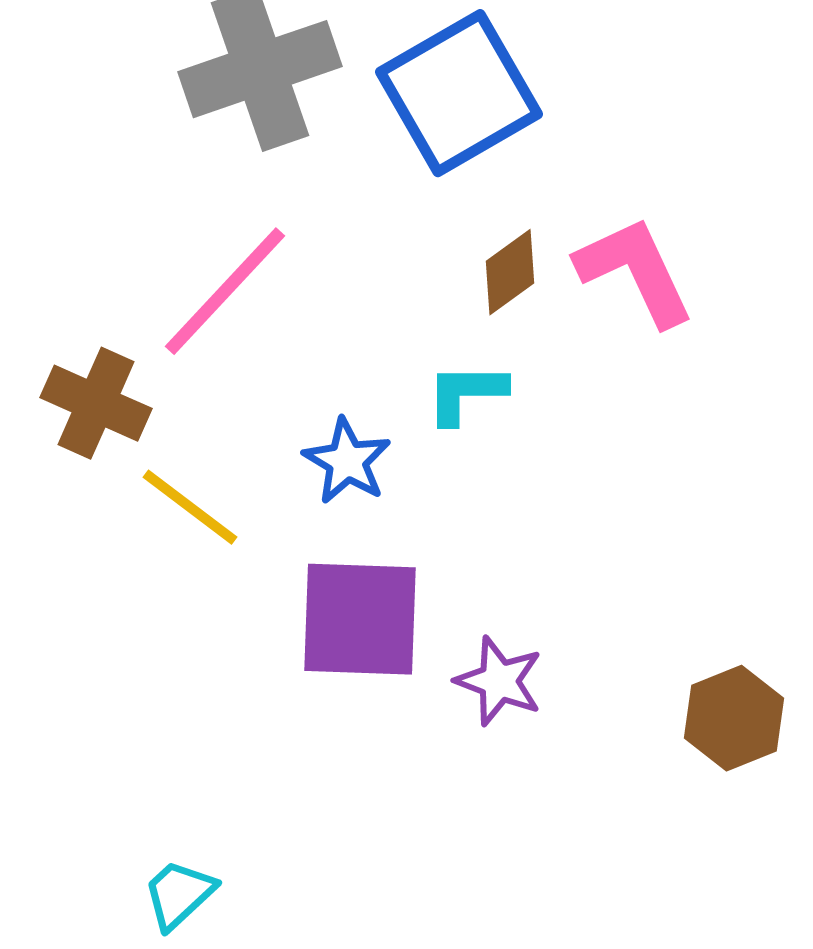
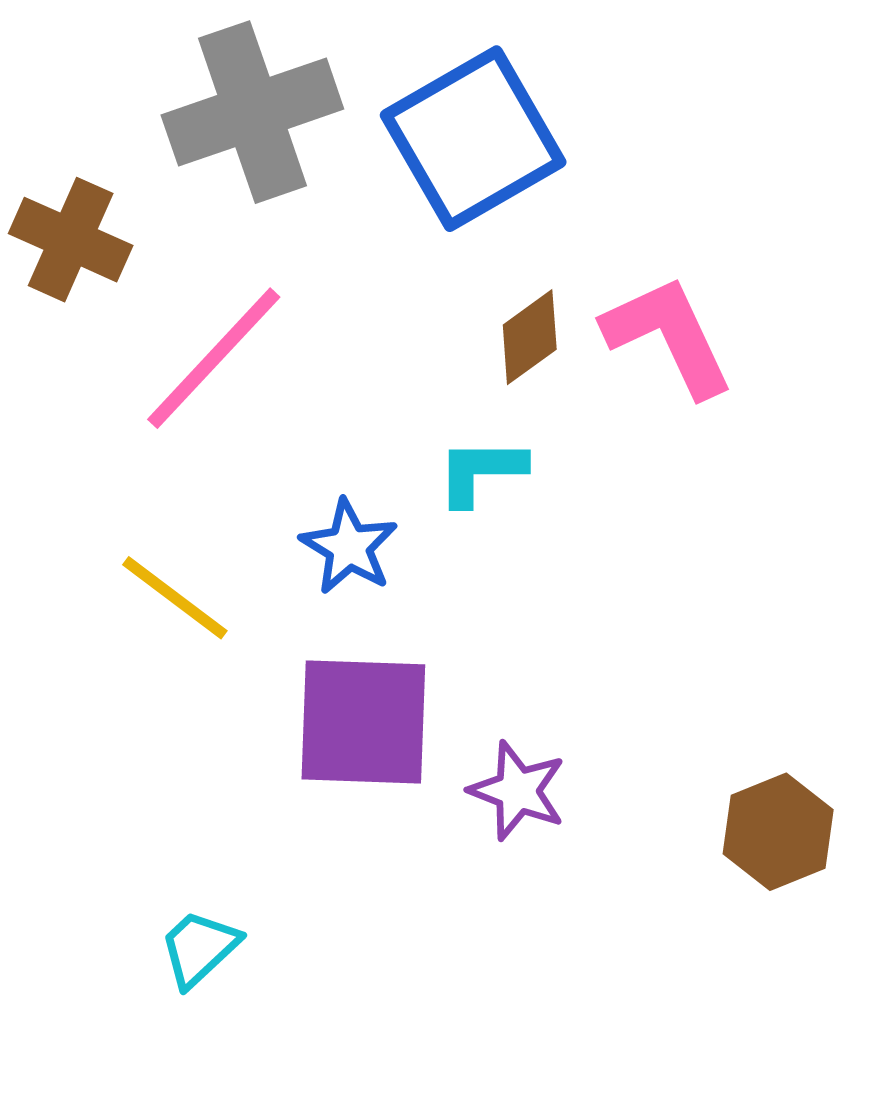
brown cross: (96, 403) -> (71, 240), moved
cyan trapezoid: (179, 894) -> (199, 948), moved

